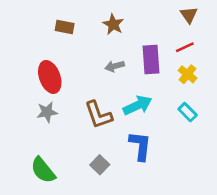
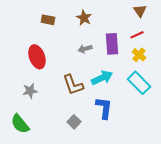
gray star: (47, 112) -> (30, 91), moved
cyan rectangle: (188, 112) -> (139, 83), size x1.6
green semicircle: (43, 170) -> (20, 124), moved

